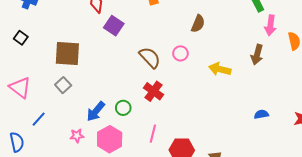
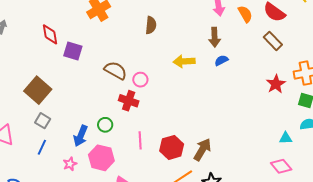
pink circle: (180, 53) -> (140, 80), moved
brown square: (67, 54) -> (38, 90), turned -36
blue semicircle: (261, 114) -> (221, 60), moved
blue line: (39, 119) -> (42, 147), moved

